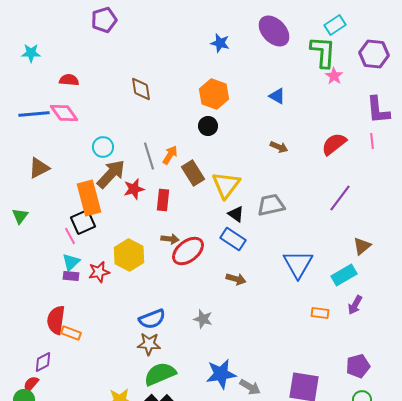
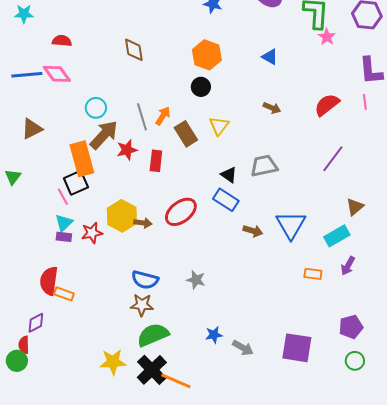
yellow triangle: (226, 185) -> (219, 126), moved, size x0.7
brown arrow: (170, 239) -> (143, 223), moved
brown arrow: (236, 279) -> (253, 231), moved
blue semicircle: (152, 319) -> (145, 280), turned 36
blue star: (221, 374) -> (214, 335), size x0.6
red semicircle: (31, 384) -> (24, 345), turned -42

